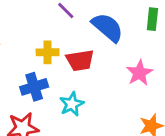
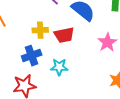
cyan star: (72, 104) -> (59, 67), turned 30

